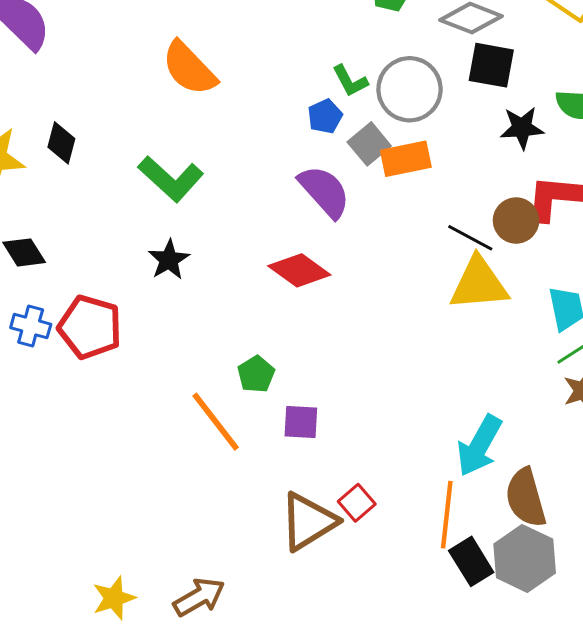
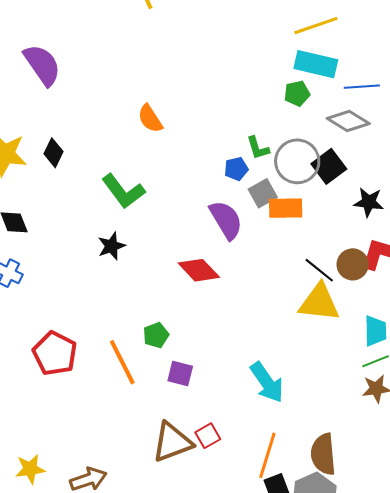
black square: (491, 65) -> (329, 166), moved, turned 32
orange semicircle: (189, 68) -> (150, 119), size x0.7
red pentagon: (90, 327) -> (55, 353), moved
cyan arrow: (479, 446) -> (267, 382), moved, turned -75

